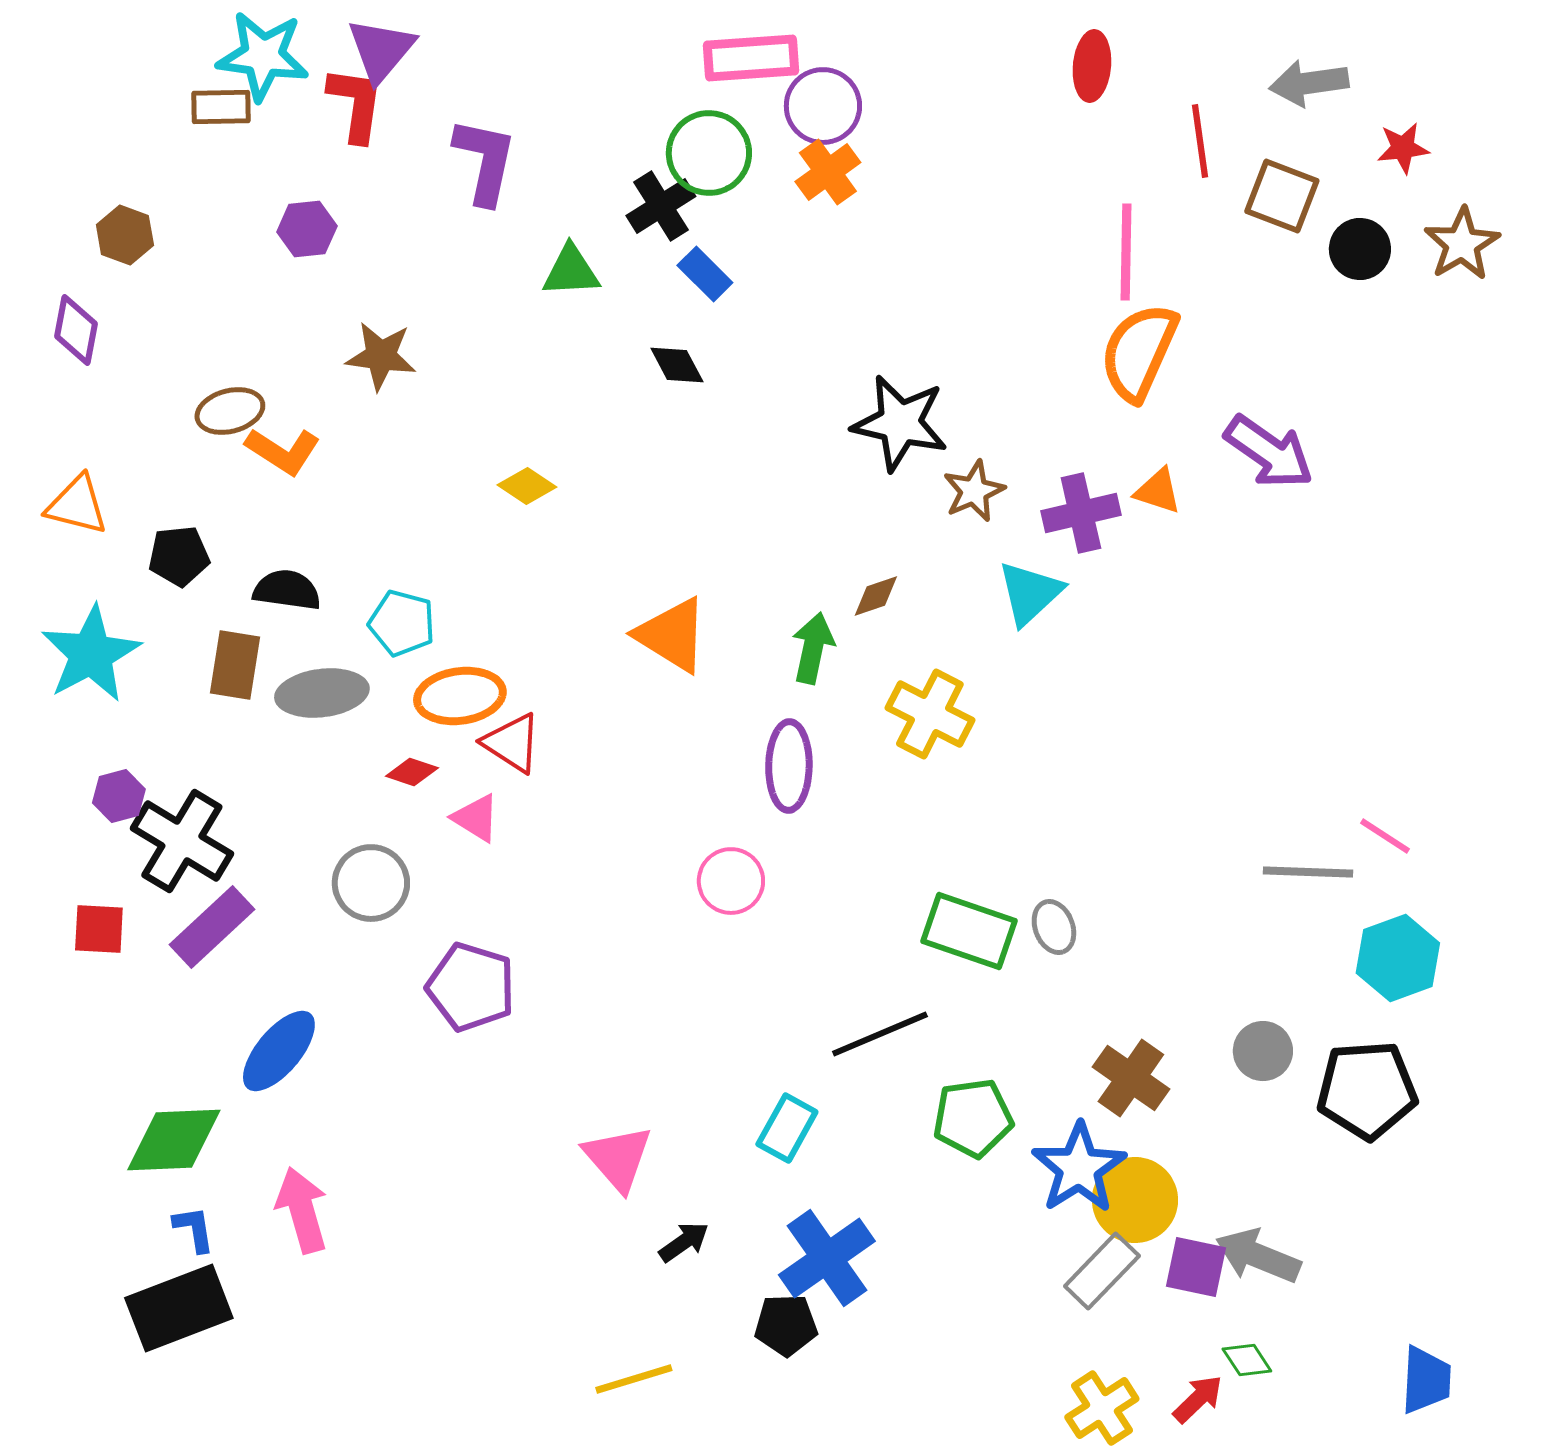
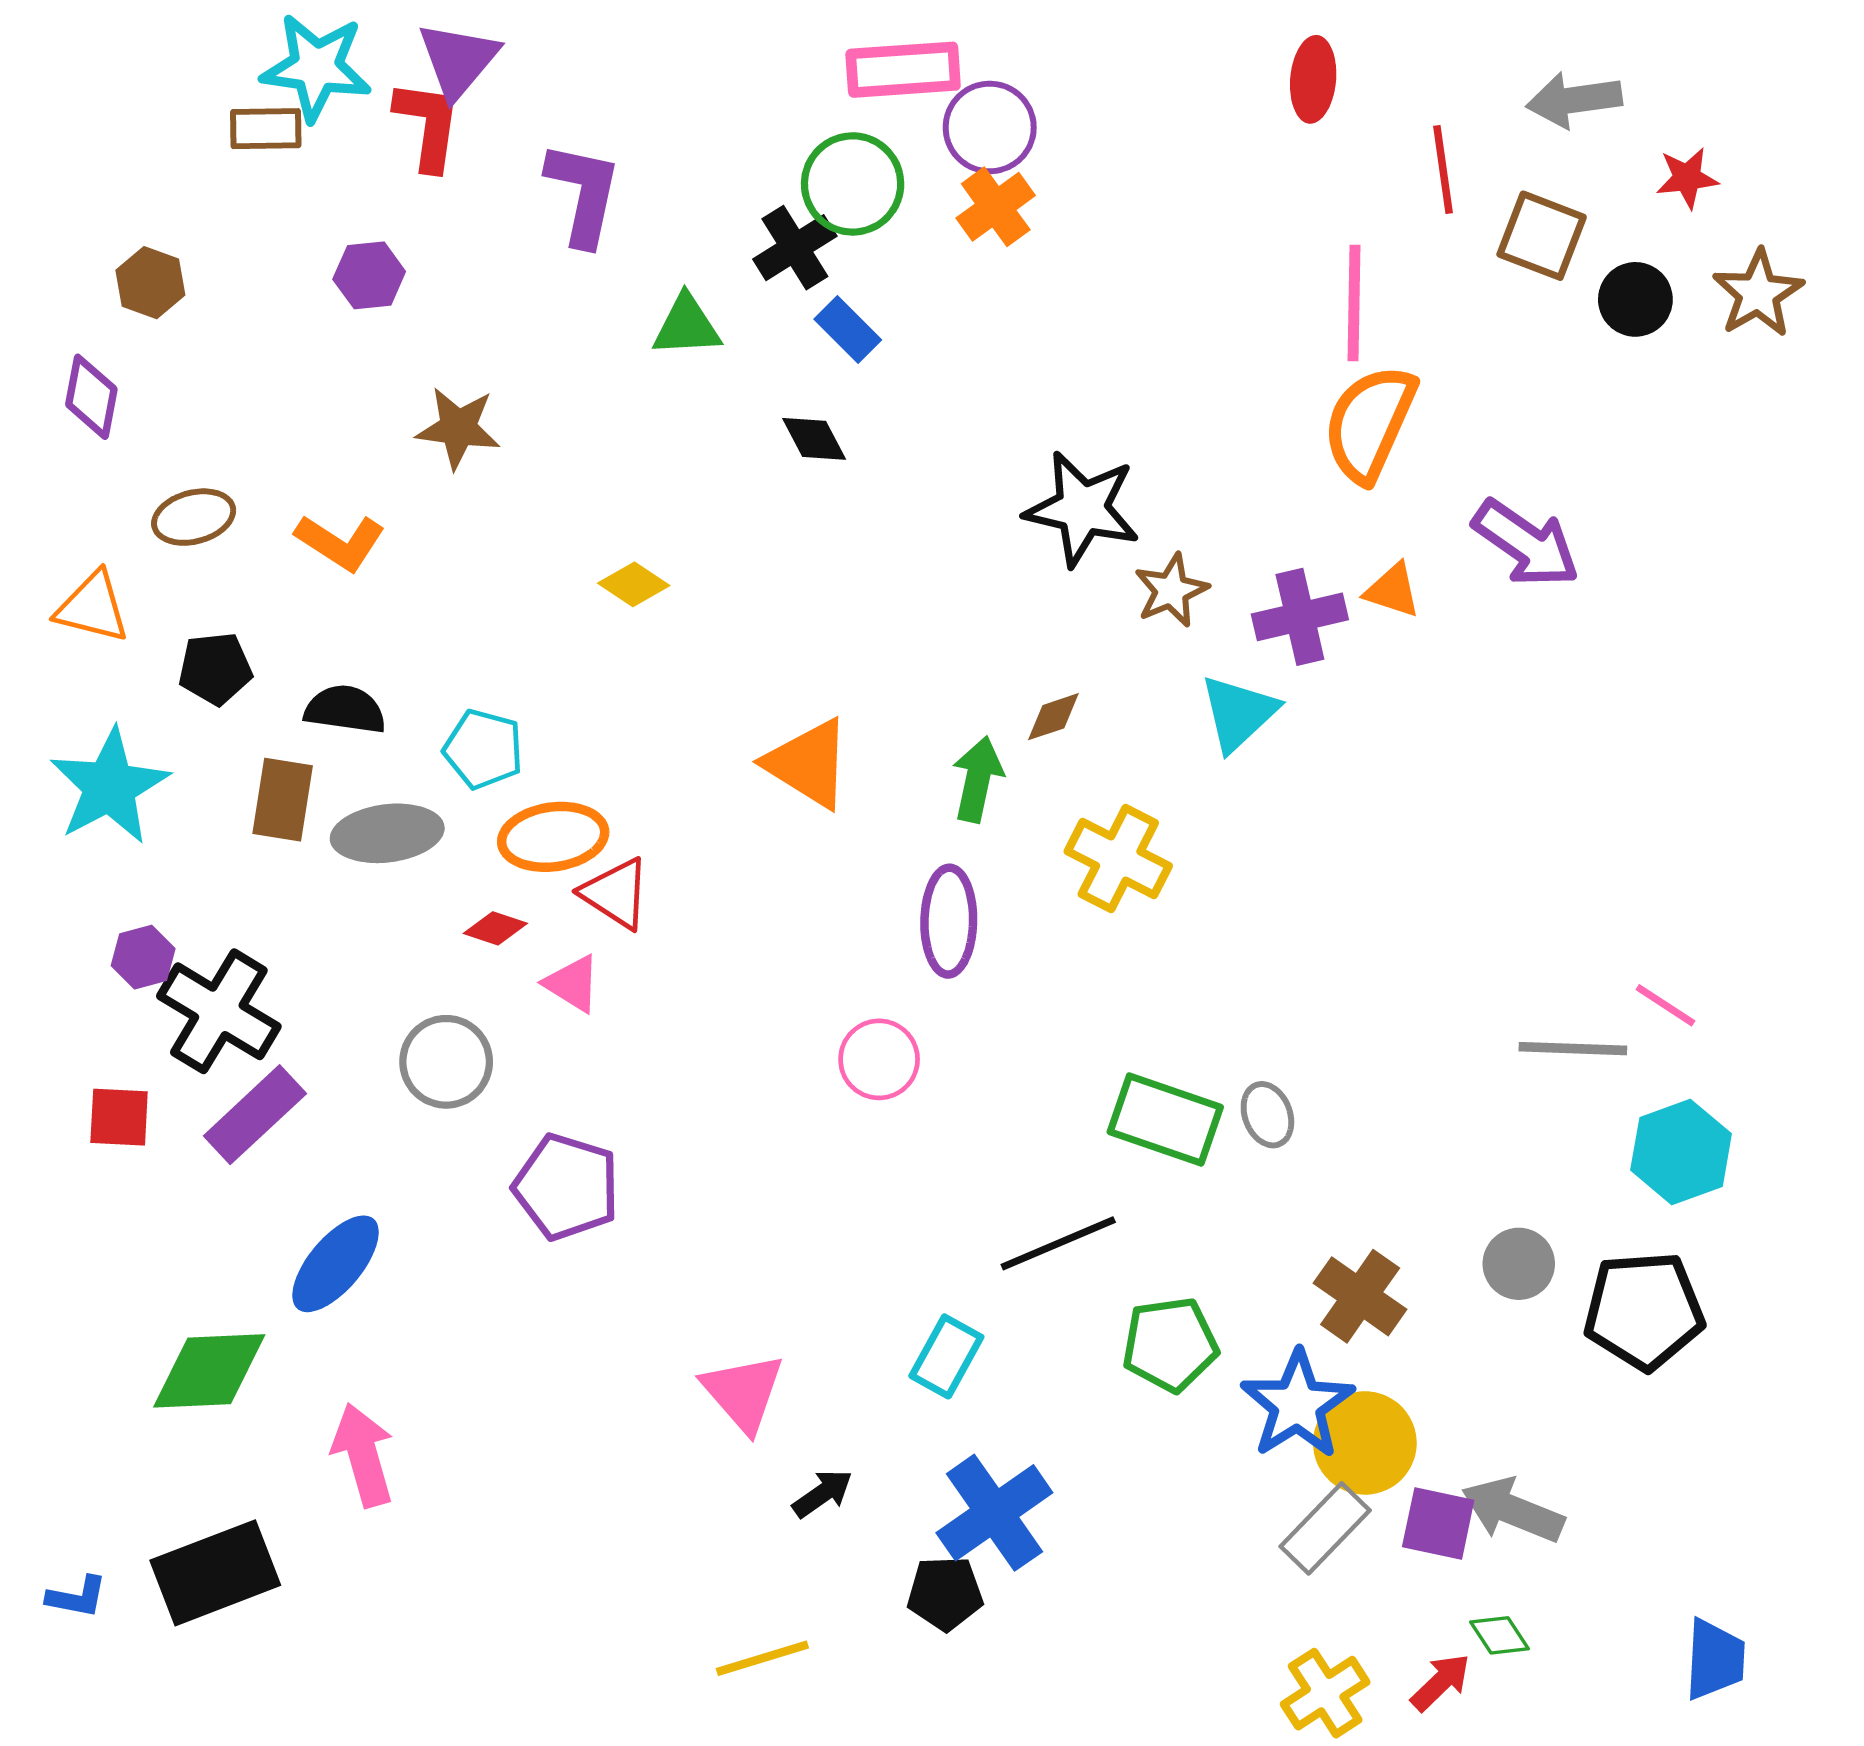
brown ellipse: (230, 411) -> (194, 517), moved
blue L-shape: (194, 1229) -> (77, 1597), moved, turned 110

